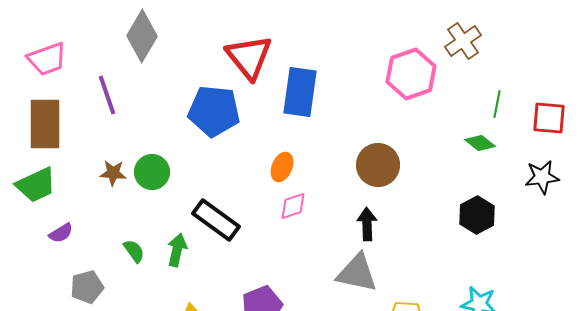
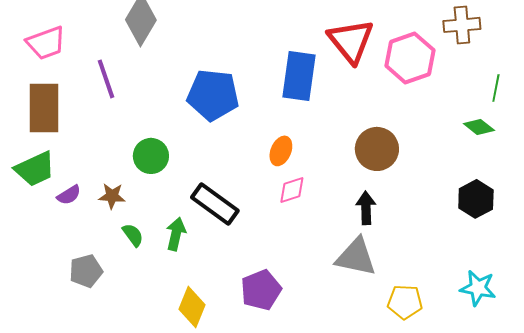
brown cross: (463, 41) -> (462, 25), turned 30
red triangle: (249, 57) -> (351, 41), moved
brown star: (113, 173) -> (112, 196), moved
purple semicircle: (61, 233) -> (69, 195), moved

